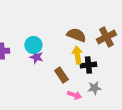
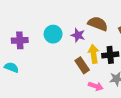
yellow arrow: (77, 55) -> (94, 54), moved
purple star: (36, 57) -> (78, 35), moved

